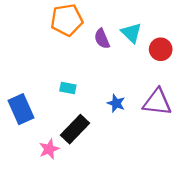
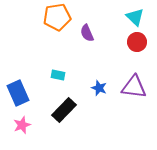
cyan triangle: (131, 33) -> (135, 17), moved
pink star: (49, 149) -> (22, 125), moved

